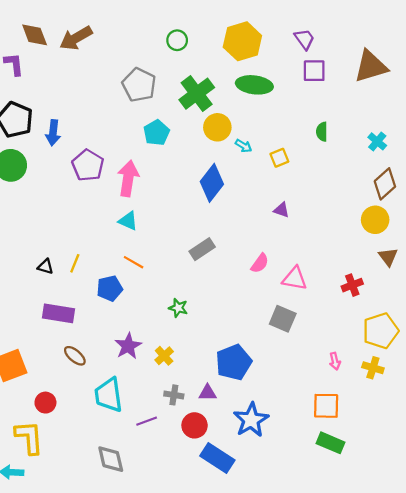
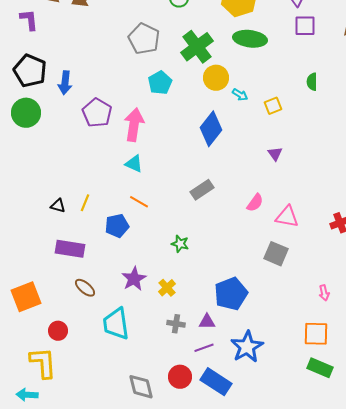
purple triangle: (282, 210) -> (275, 154), turned 35
purple line: (147, 421) -> (204, 348), moved
red circle: (195, 425) -> (180, 377), moved
gray diamond: (111, 459) -> (141, 387), moved

